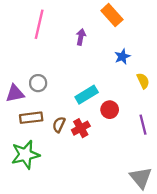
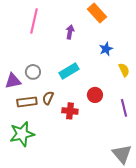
cyan rectangle: (87, 95) -> (69, 71), moved
brown semicircle: (59, 125) -> (48, 98), moved
red cross: (81, 128) -> (70, 111), turned 35

